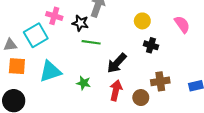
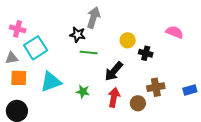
pink cross: (54, 16) -> (18, 29), moved
yellow circle: (142, 21) -> (128, 40), moved
pink semicircle: (182, 24) -> (175, 32), turned -30

